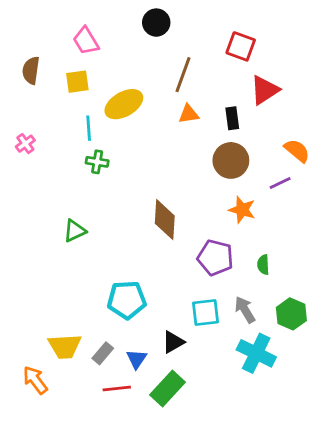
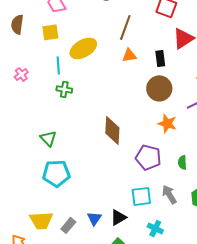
pink cross: (25, 144) -> (21, 74), moved
green triangle: (75, 231) -> (48, 138), turned -48
cyan pentagon: (127, 300) -> (56, 173), moved
cyan cross: (256, 353) -> (155, 228), moved, size x0.6
blue triangle: (137, 359) -> (94, 218), moved

